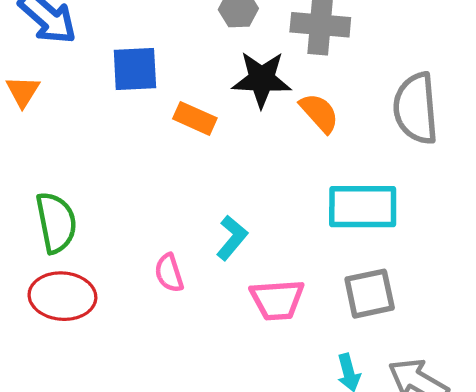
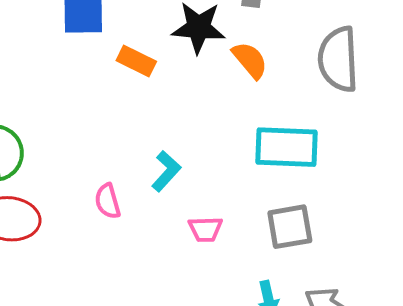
pink trapezoid: (277, 300) -> (205, 229), size x0.7

